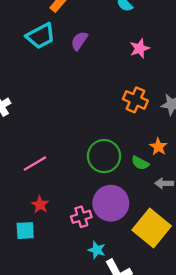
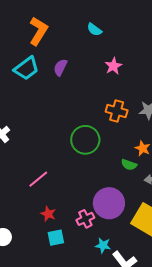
green circle: (104, 156) -> (85, 140), moved
cyan square: (25, 231) -> (56, 238), moved

